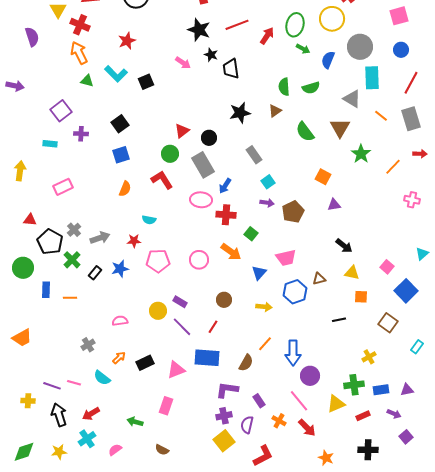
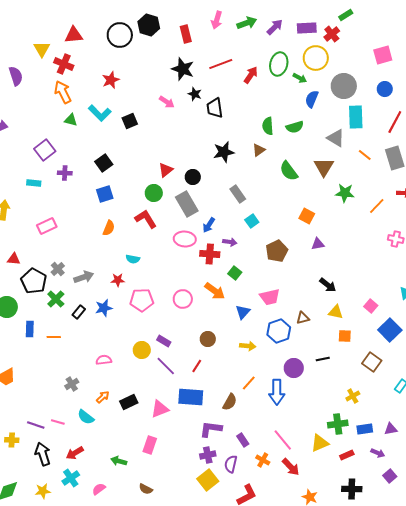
green arrow: (303, 49) -> (300, 78), moved
green star: (361, 154) -> (345, 193), turned -30
purple arrow: (267, 203) -> (230, 242), moved
purple circle: (310, 376) -> (294, 368), moved

